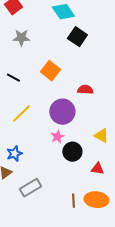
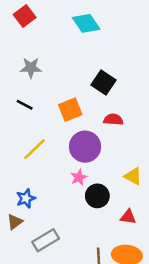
black square: (77, 37) -> (103, 83), moved
gray star: (21, 38) -> (31, 68), moved
orange square: (50, 71) -> (70, 110), moved, turned 30

